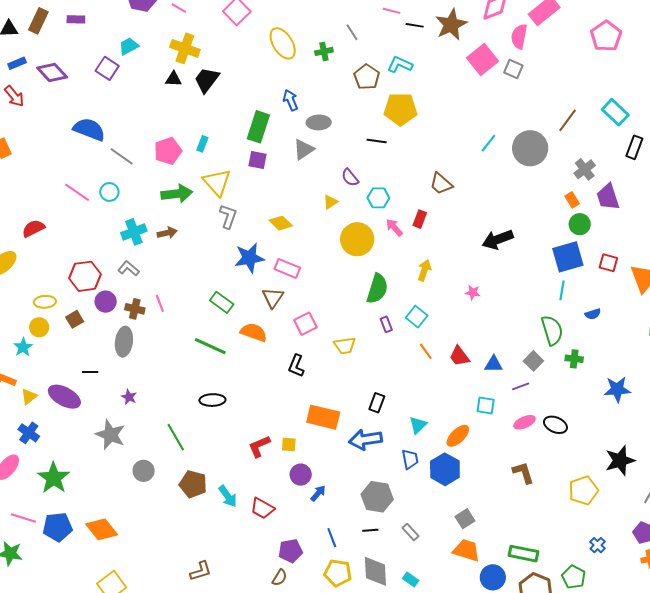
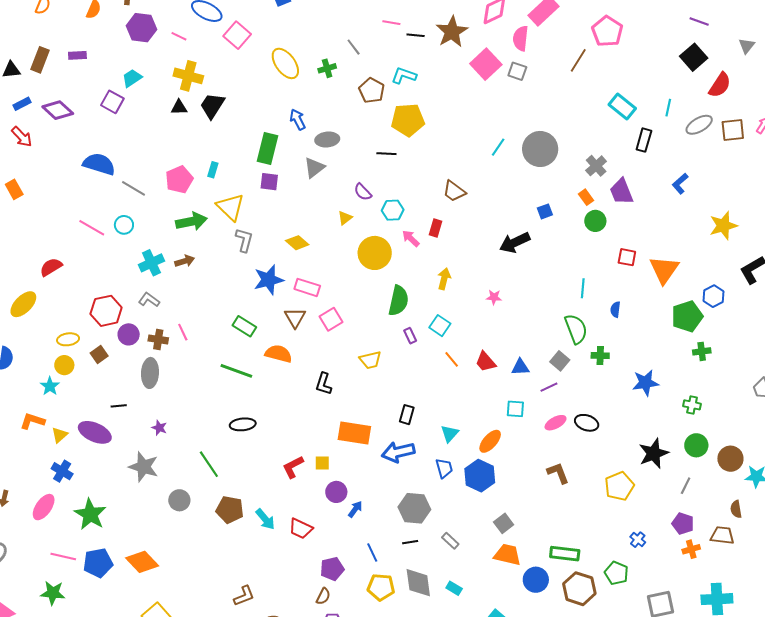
brown line: (568, 120) -> (578, 60), moved
blue square: (568, 257) -> (545, 211), moved, size x0.5
blue semicircle: (593, 314) -> (615, 309), turned 119
pink square: (305, 324) -> (331, 319), moved

